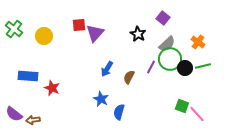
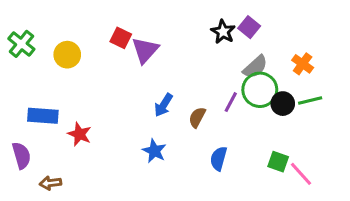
red square: (79, 25) -> (121, 38), turned 32
black star: (138, 34) -> (223, 32), moved
blue semicircle: (119, 112) -> (219, 159), moved
purple semicircle: (14, 114) -> (21, 156), moved, turned -144

